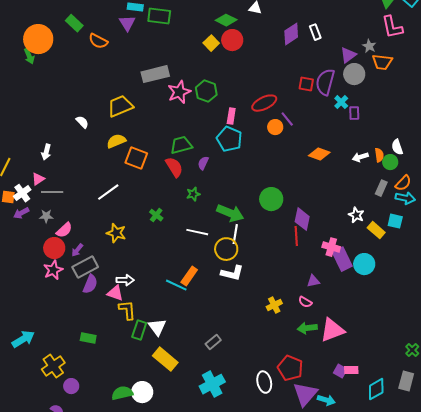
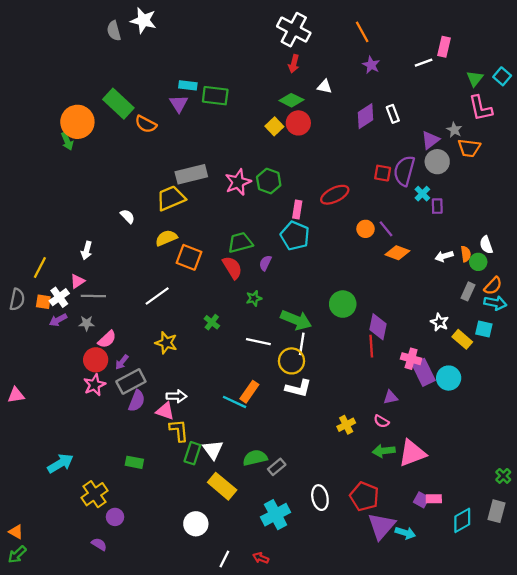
green rectangle: (74, 23) -> (118, 104), size x1.5
gray rectangle: (155, 74) -> (191, 174), moved
purple line: (287, 119) -> (386, 229), moved
orange circle: (275, 127) -> (365, 229), moved
white ellipse: (264, 382) -> (320, 498), moved
green semicircle: (122, 393) -> (255, 458), moved

